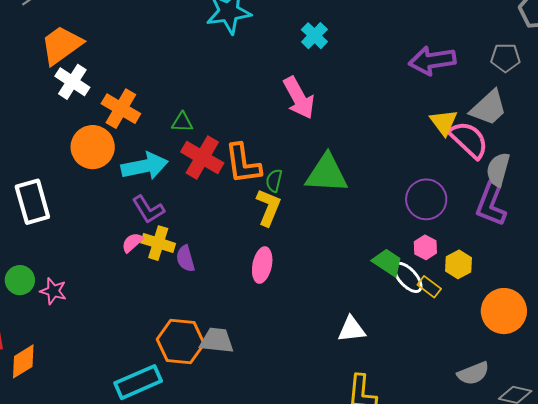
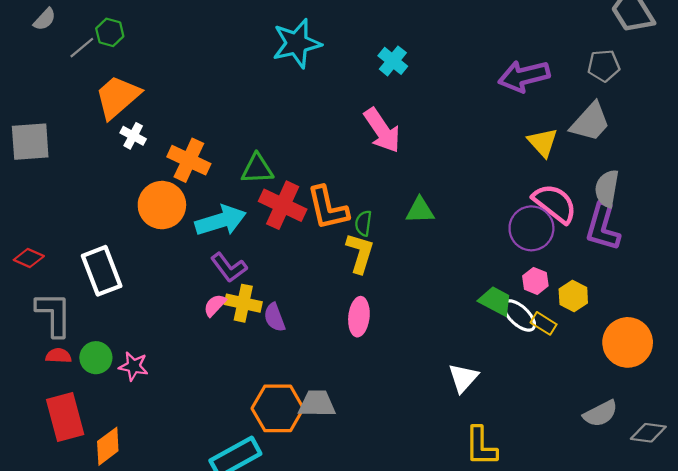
white cross: (72, 82) -> (133, 136), size x0.7
green triangle: (182, 122) -> (257, 169), size x1.4
pink semicircle: (469, 140) -> (555, 203), moved
green triangle: (327, 174) -> (420, 210), size x0.6
white triangle: (352, 329) -> (463, 378), turned -36

